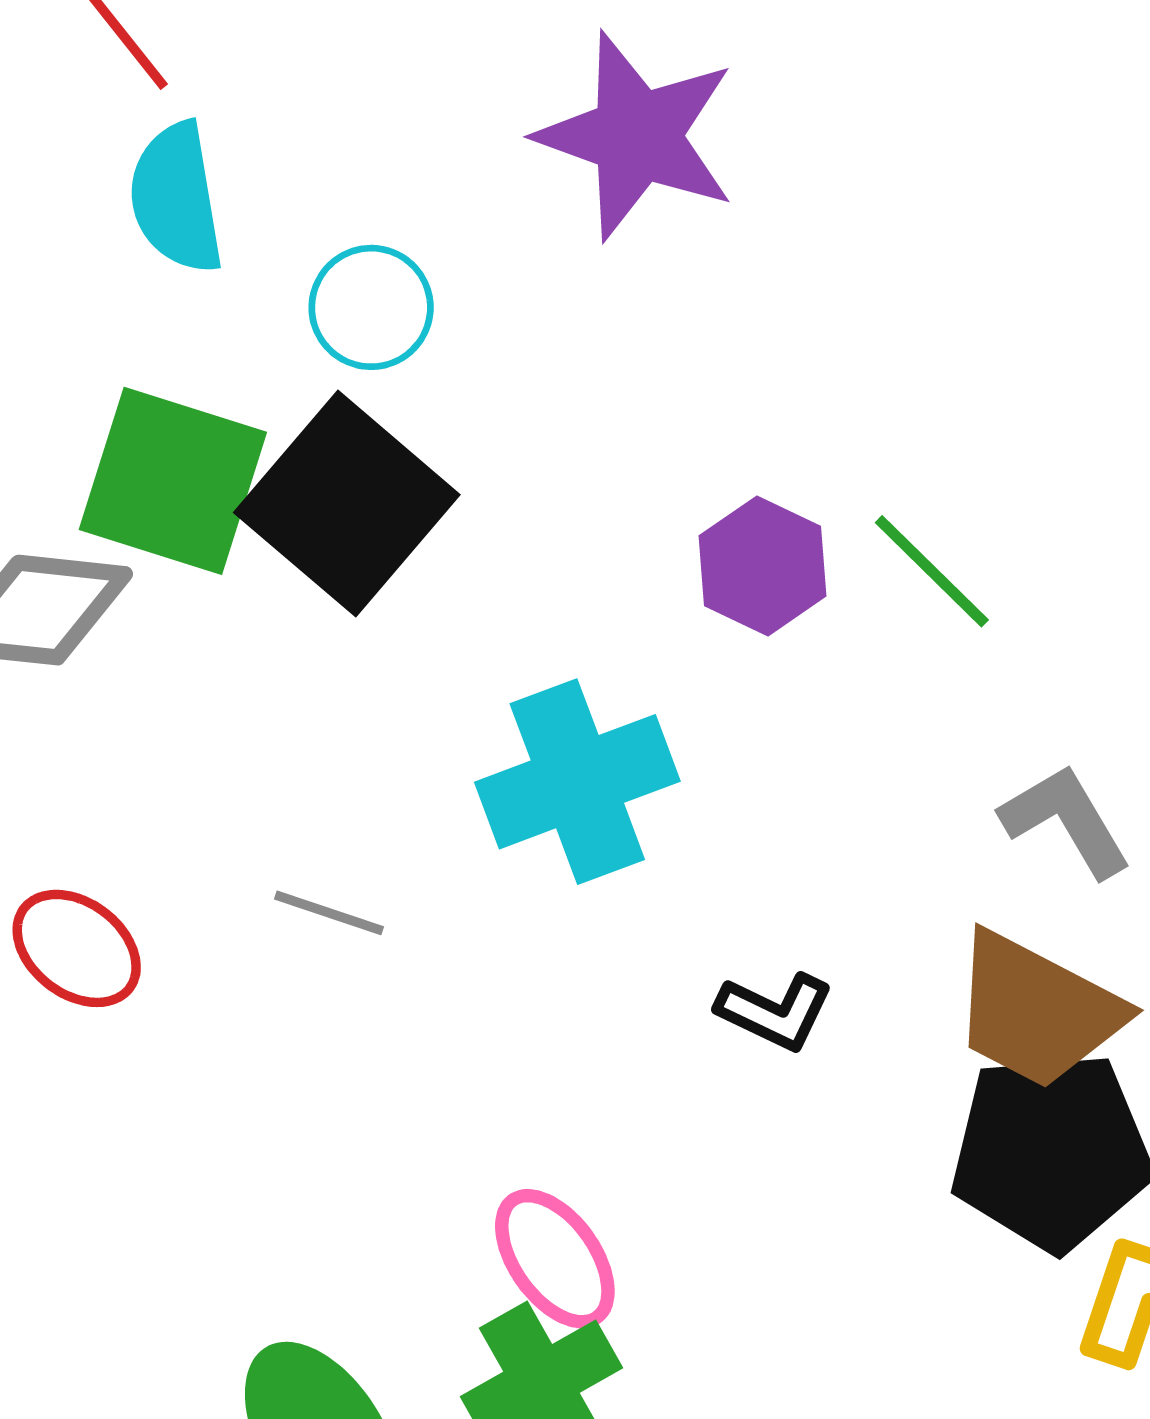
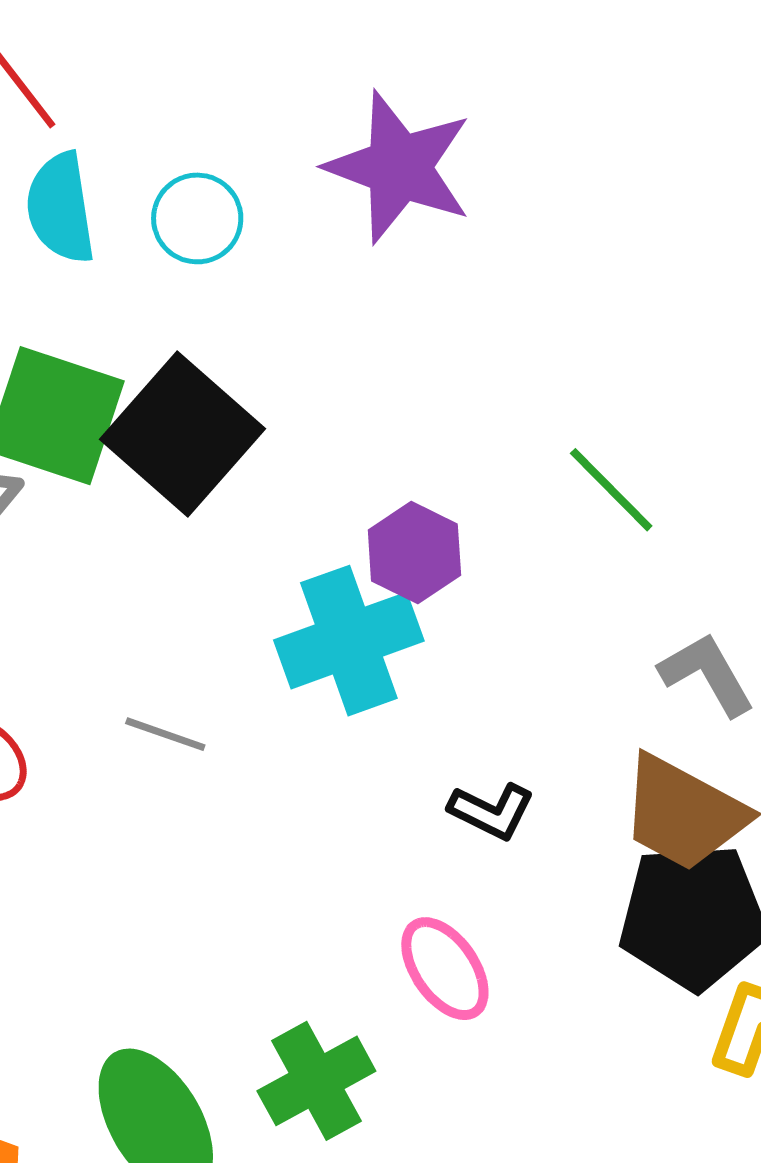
cyan circle: (371, 307) -> (197, 218), moved
purple hexagon: (763, 566) -> (414, 553), moved
pink ellipse: (555, 1259) -> (445, 969), moved

